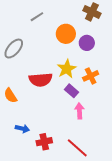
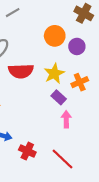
gray line: (37, 17) -> (13, 13), moved
red semicircle: (41, 80) -> (21, 71), moved
red cross: (44, 142) -> (27, 151), turned 35

